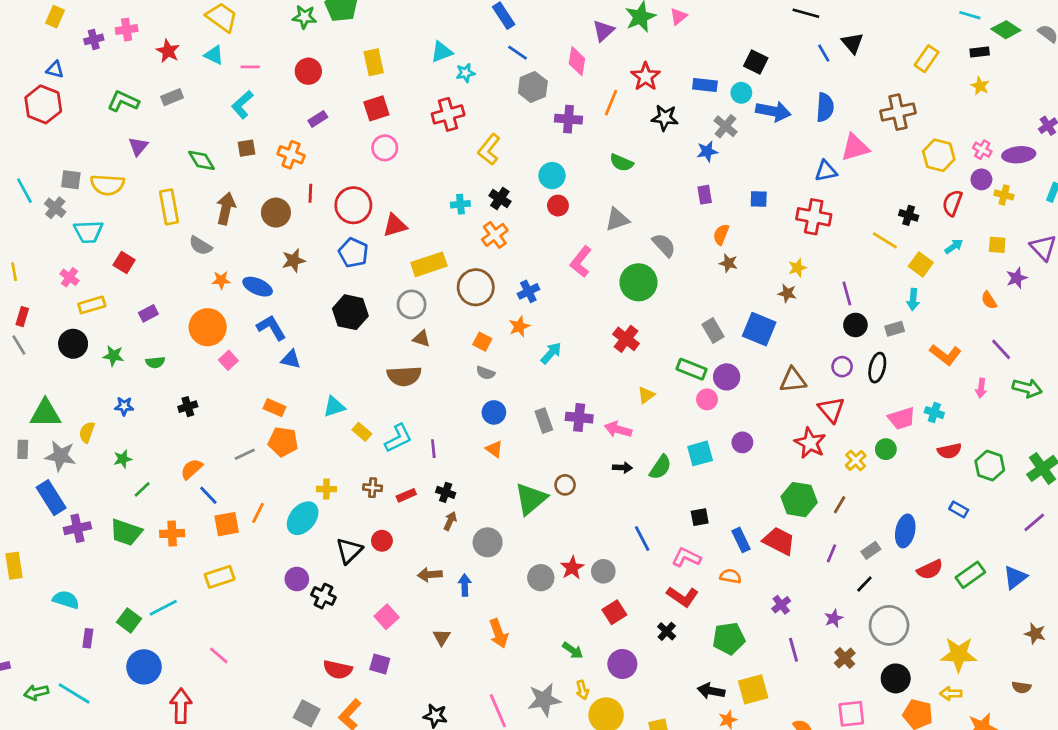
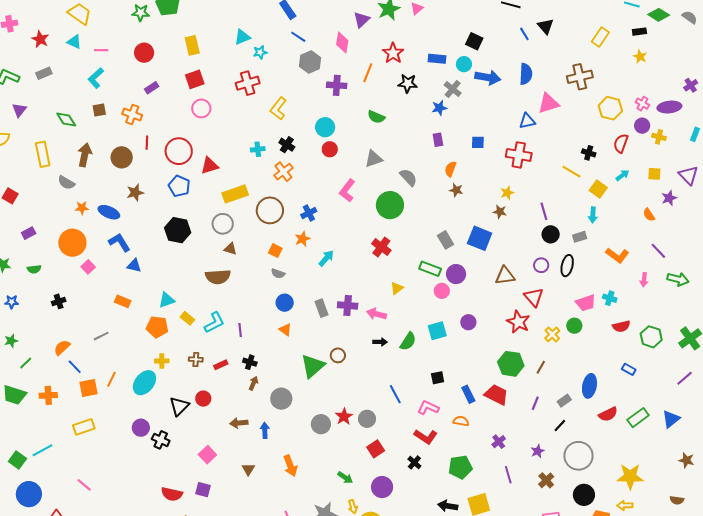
orange pentagon: (283, 442) -> (157, 327), moved

